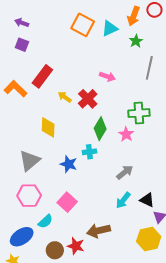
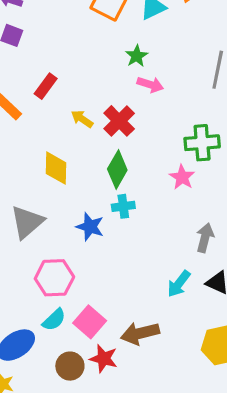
green star: (136, 41) -> (137, 56), moved
red rectangle: (42, 76) -> (46, 86), size x0.7
green diamond: (100, 129) -> (117, 169), moved
gray arrow: (125, 172) -> (205, 238), moved, turned -36
pink hexagon: (29, 196) -> (54, 278), moved
pink square: (67, 202) -> (90, 322), moved

